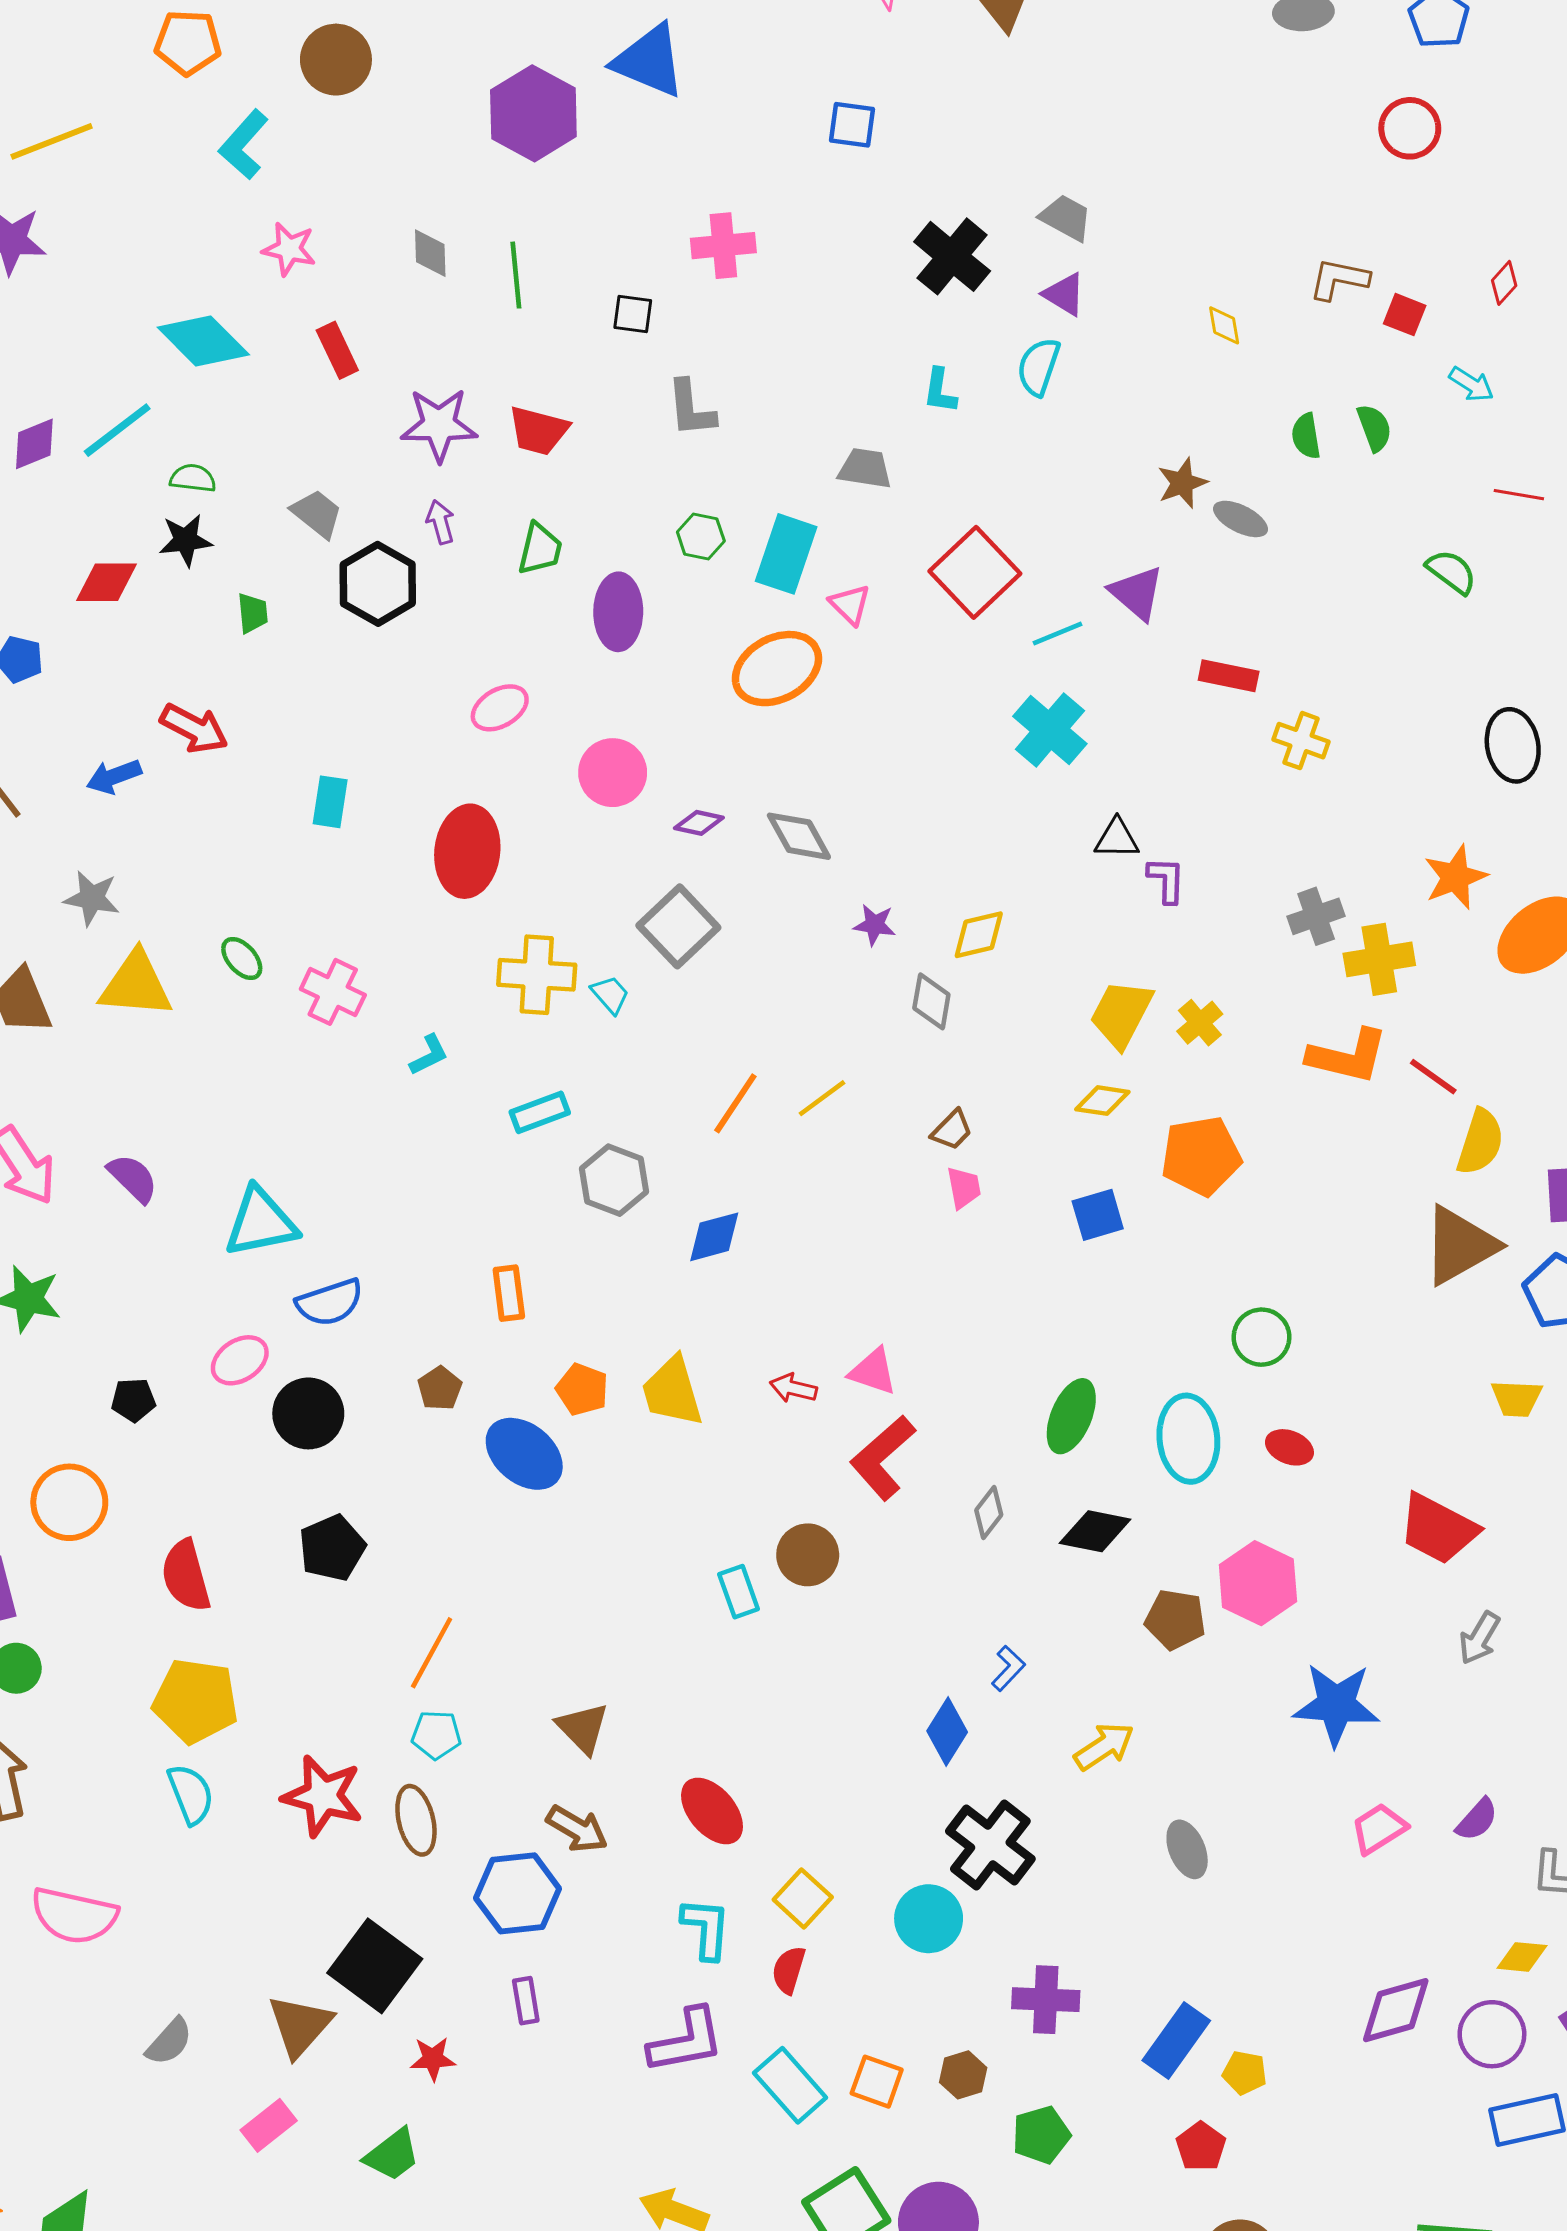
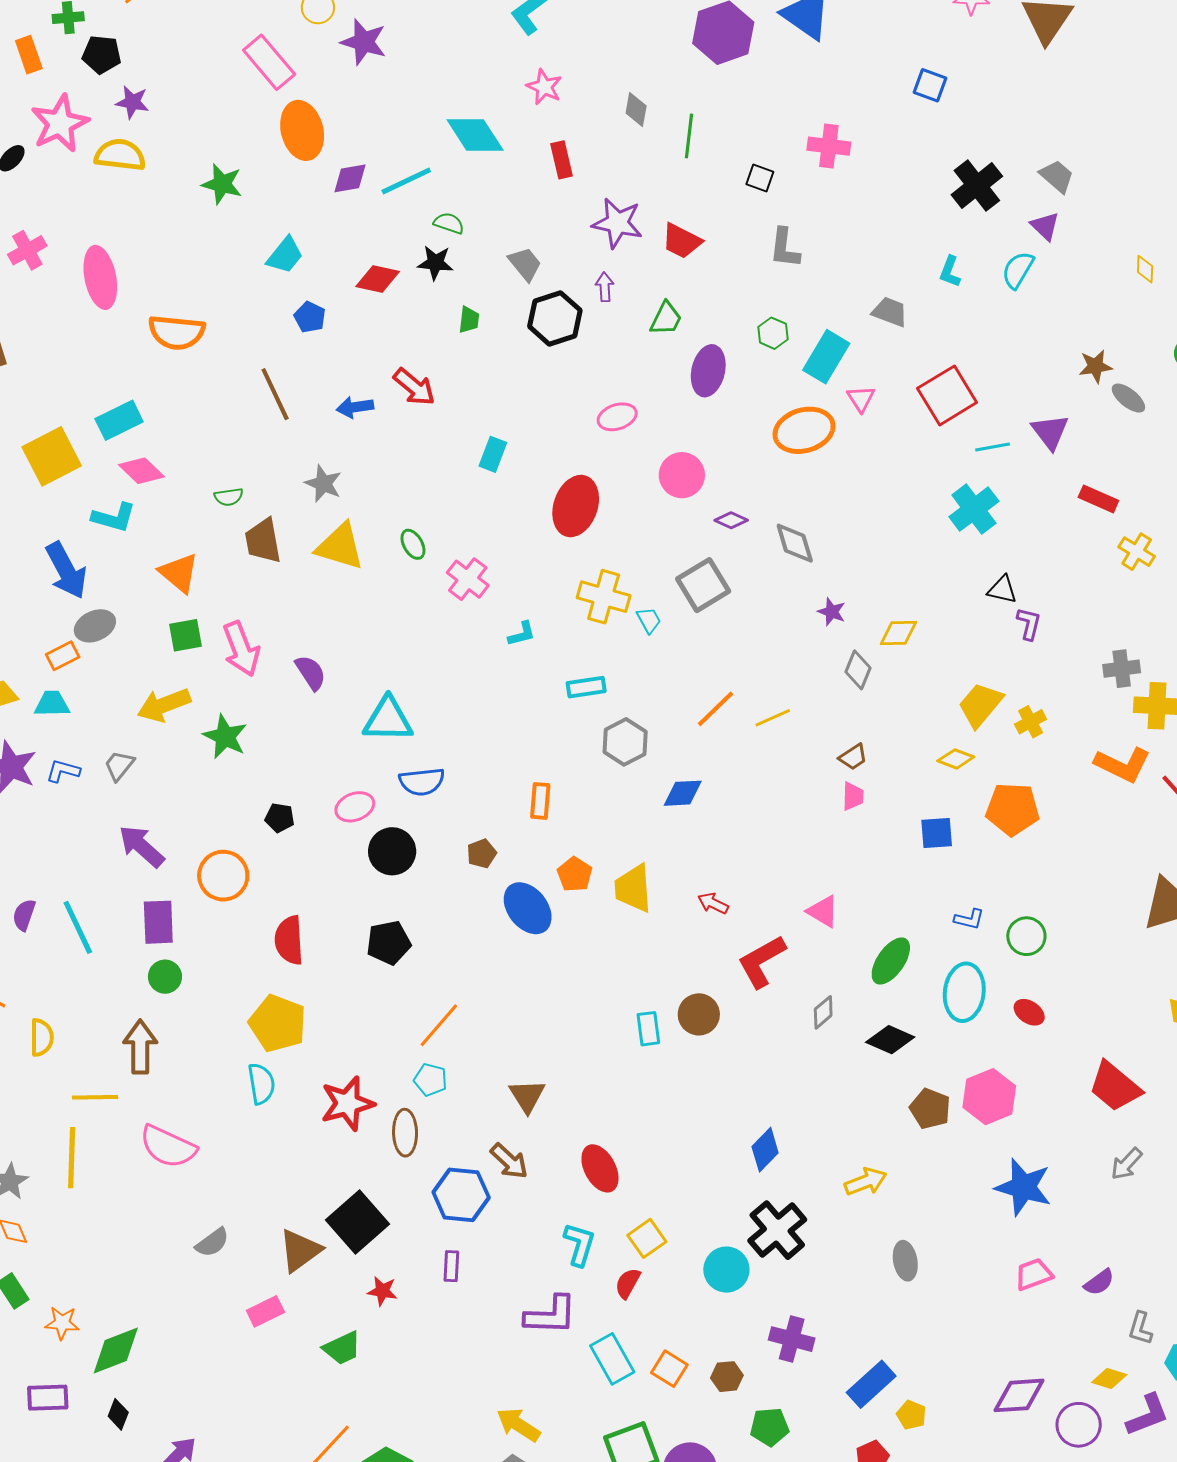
pink triangle: (873, 1372) -> (823, 911), moved
blue L-shape: (1008, 1668) -> (969, 919), moved, turned 48
red star: (323, 1796) -> (347, 1104), turned 30

